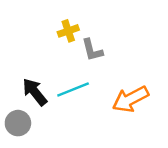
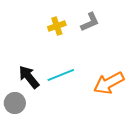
gray L-shape: (92, 50) -> (90, 22), moved, turned -100

